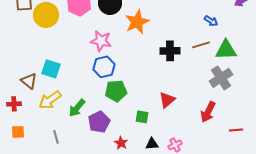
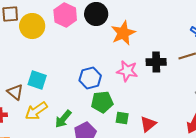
pink star: (101, 41) -> (127, 71), moved
red triangle: (167, 100) -> (148, 124), moved
green square: (142, 117) -> (122, 118), moved

